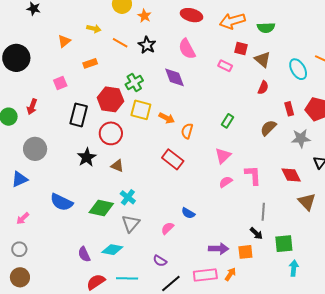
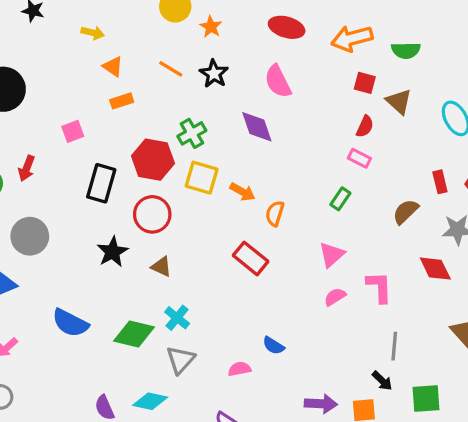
yellow arrow: (94, 29) -> (93, 33), moved
orange triangle: (64, 41) -> (113, 66), moved, turned -48
pink rectangle: (225, 66) -> (359, 158), moved
red semicircle: (263, 88) -> (365, 126), moved
red diamond: (291, 175) -> (435, 269), moved
pink semicircle: (167, 228) -> (240, 369), turned 32

